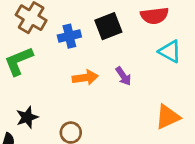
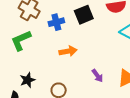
purple arrow: (123, 76) -> (97, 76), moved

